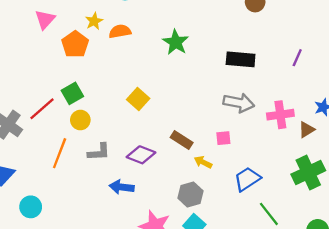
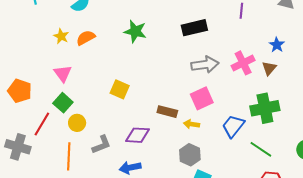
pink triangle: (45, 19) -> (63, 73), moved
orange pentagon: (75, 44) -> (20, 91), moved
pink square: (223, 138) -> (202, 98), size x1.6
green cross: (308, 172) -> (265, 108), moved, turned 32

